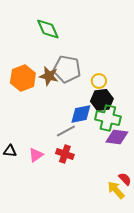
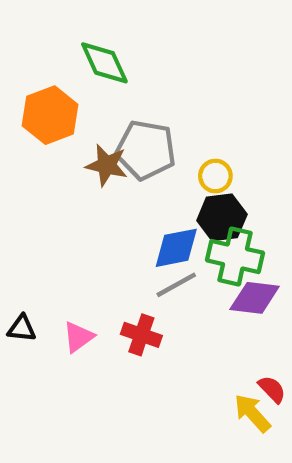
orange hexagon: (23, 78) -> (50, 115), moved
gray line: (66, 131) -> (176, 285), moved

